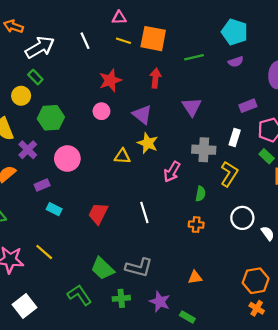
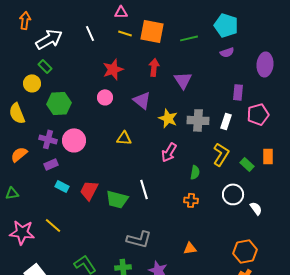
orange arrow: (13, 26) -> (25, 20), turned 78
green line: (194, 57) -> (189, 38), moved
purple rectangle: (248, 106) -> (238, 92), turned -63
purple triangle: (192, 107) -> (183, 80), moved
yellow star: (148, 143) -> (168, 118), moved
purple cross: (28, 150) -> (48, 139), moved, turned -30
gray cross: (204, 150) -> (198, 120), moved
green rectangle: (267, 156) -> (247, 164), moved
red trapezoid: (98, 214) -> (89, 190), moved
green trapezoid: (103, 269) -> (117, 199), moved, turned -30

